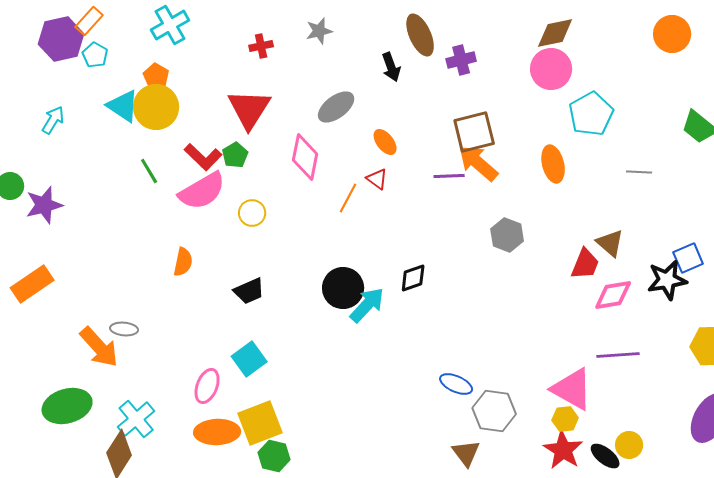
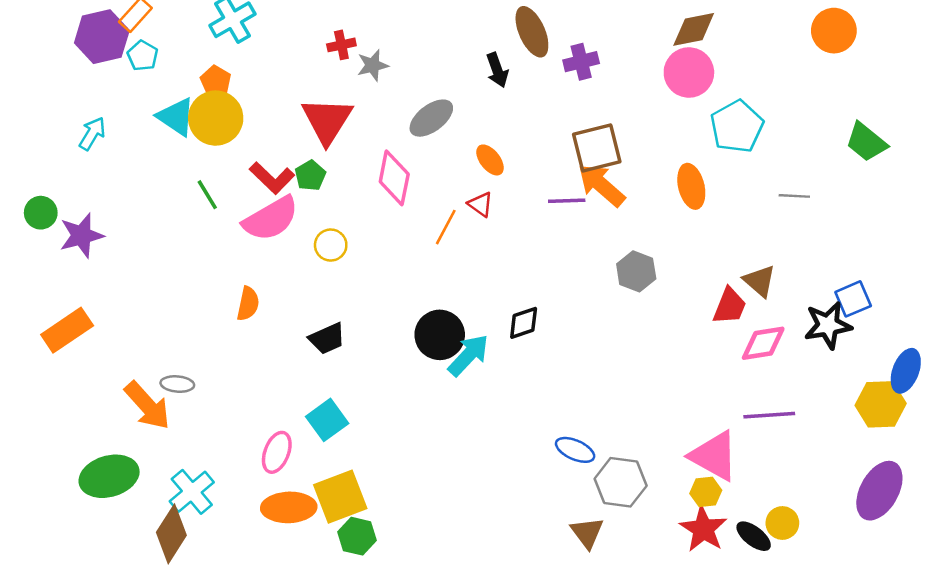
gray star: (319, 31) -> (373, 65), moved

